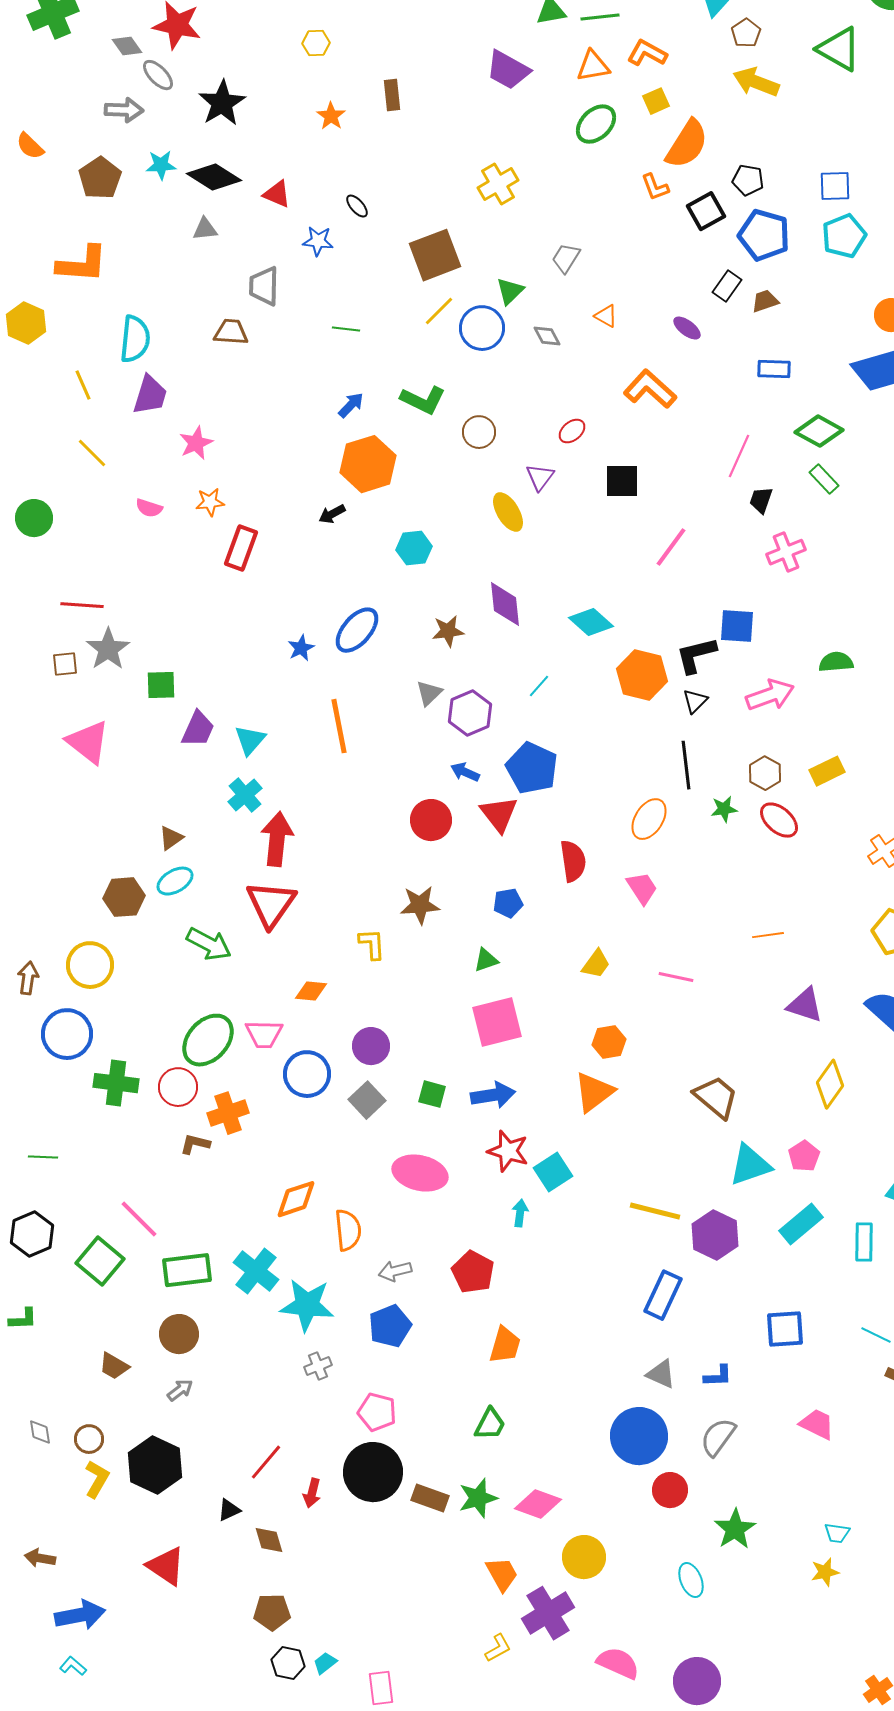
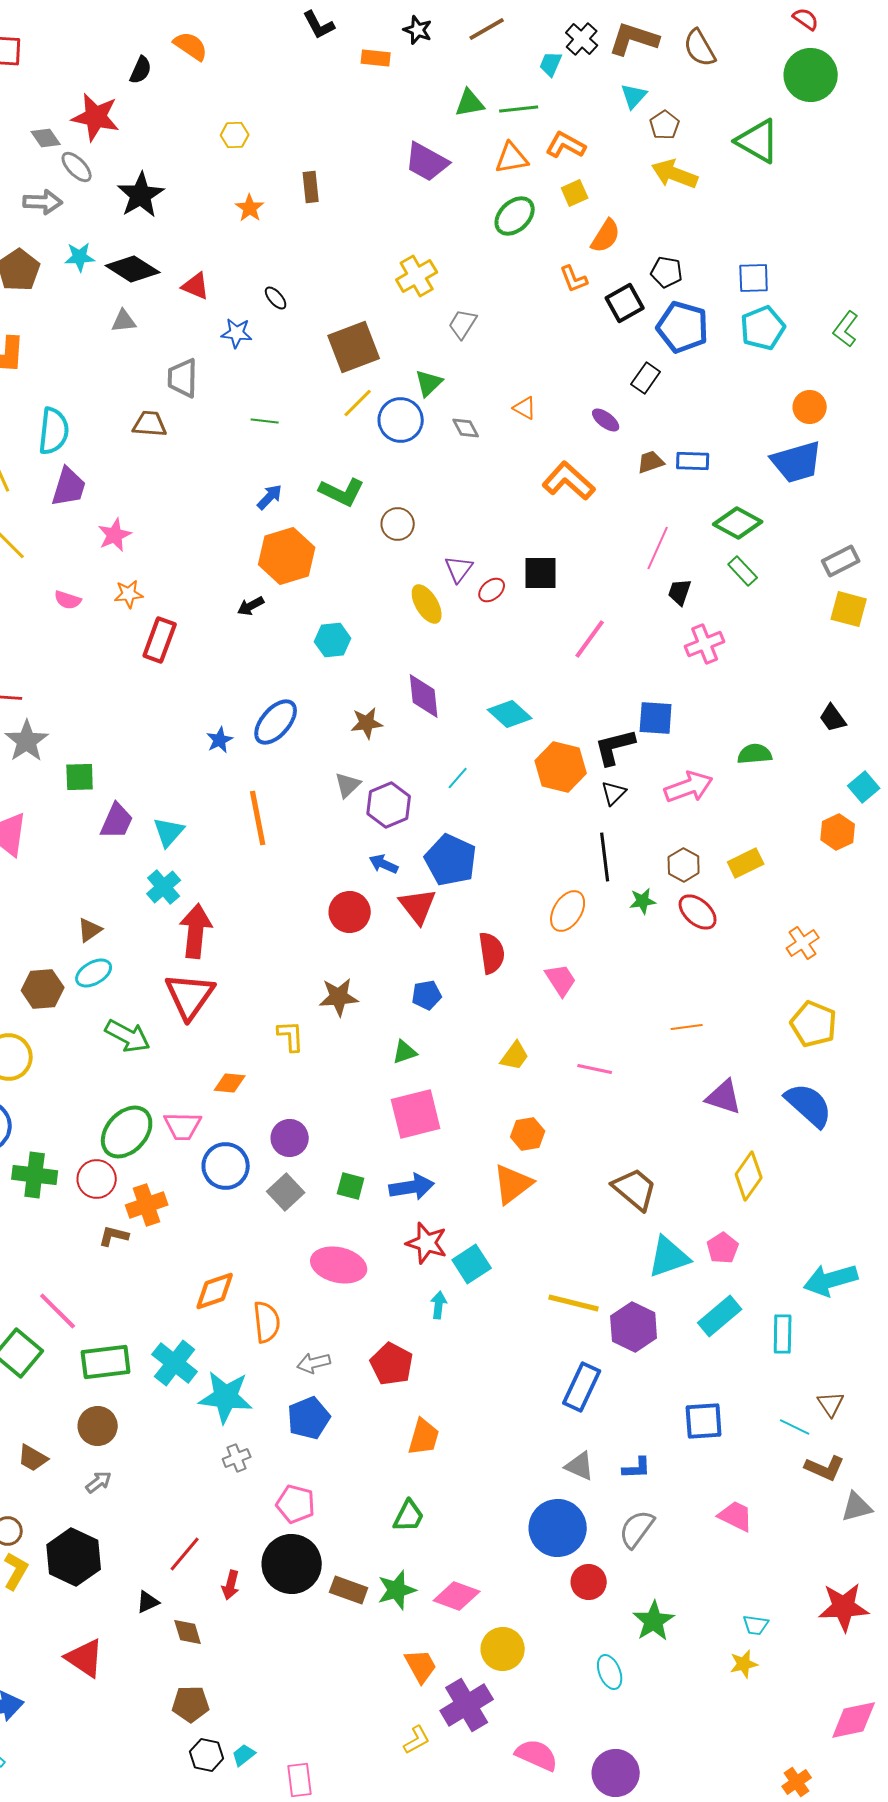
orange semicircle: (687, 144) -> (606, 236), size x0.7
gray trapezoid: (566, 258) -> (463, 324), moved
brown trapezoid: (765, 301) -> (651, 462), moved
red ellipse: (572, 431) -> (492, 590), moved

